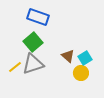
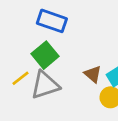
yellow line: (15, 67) -> (20, 78), moved

